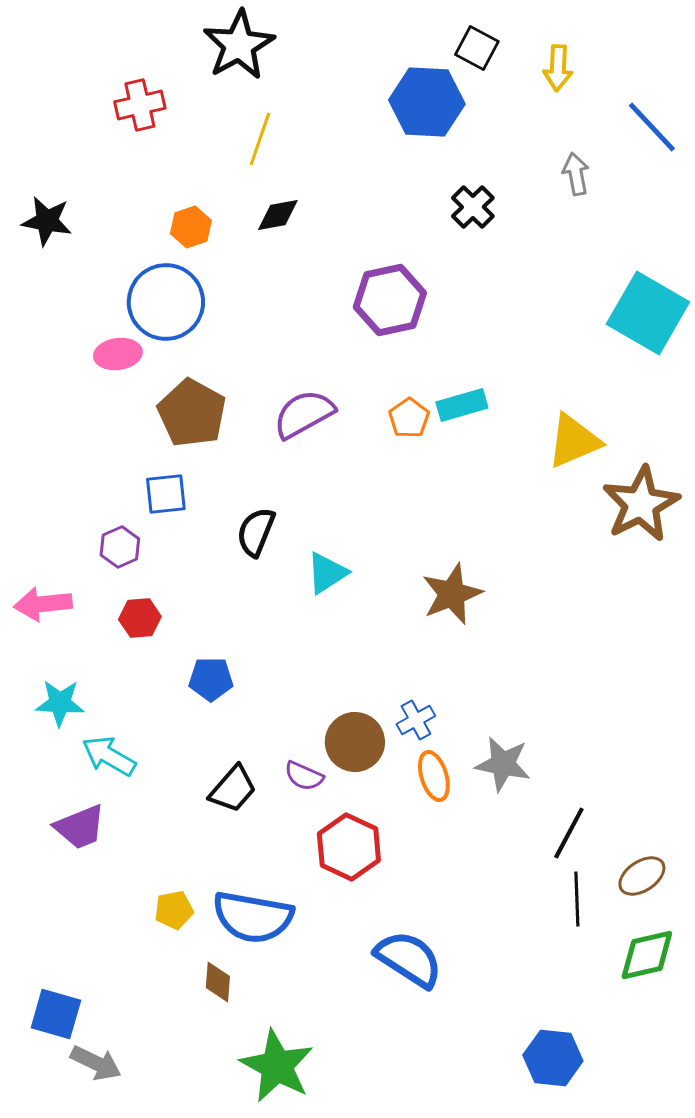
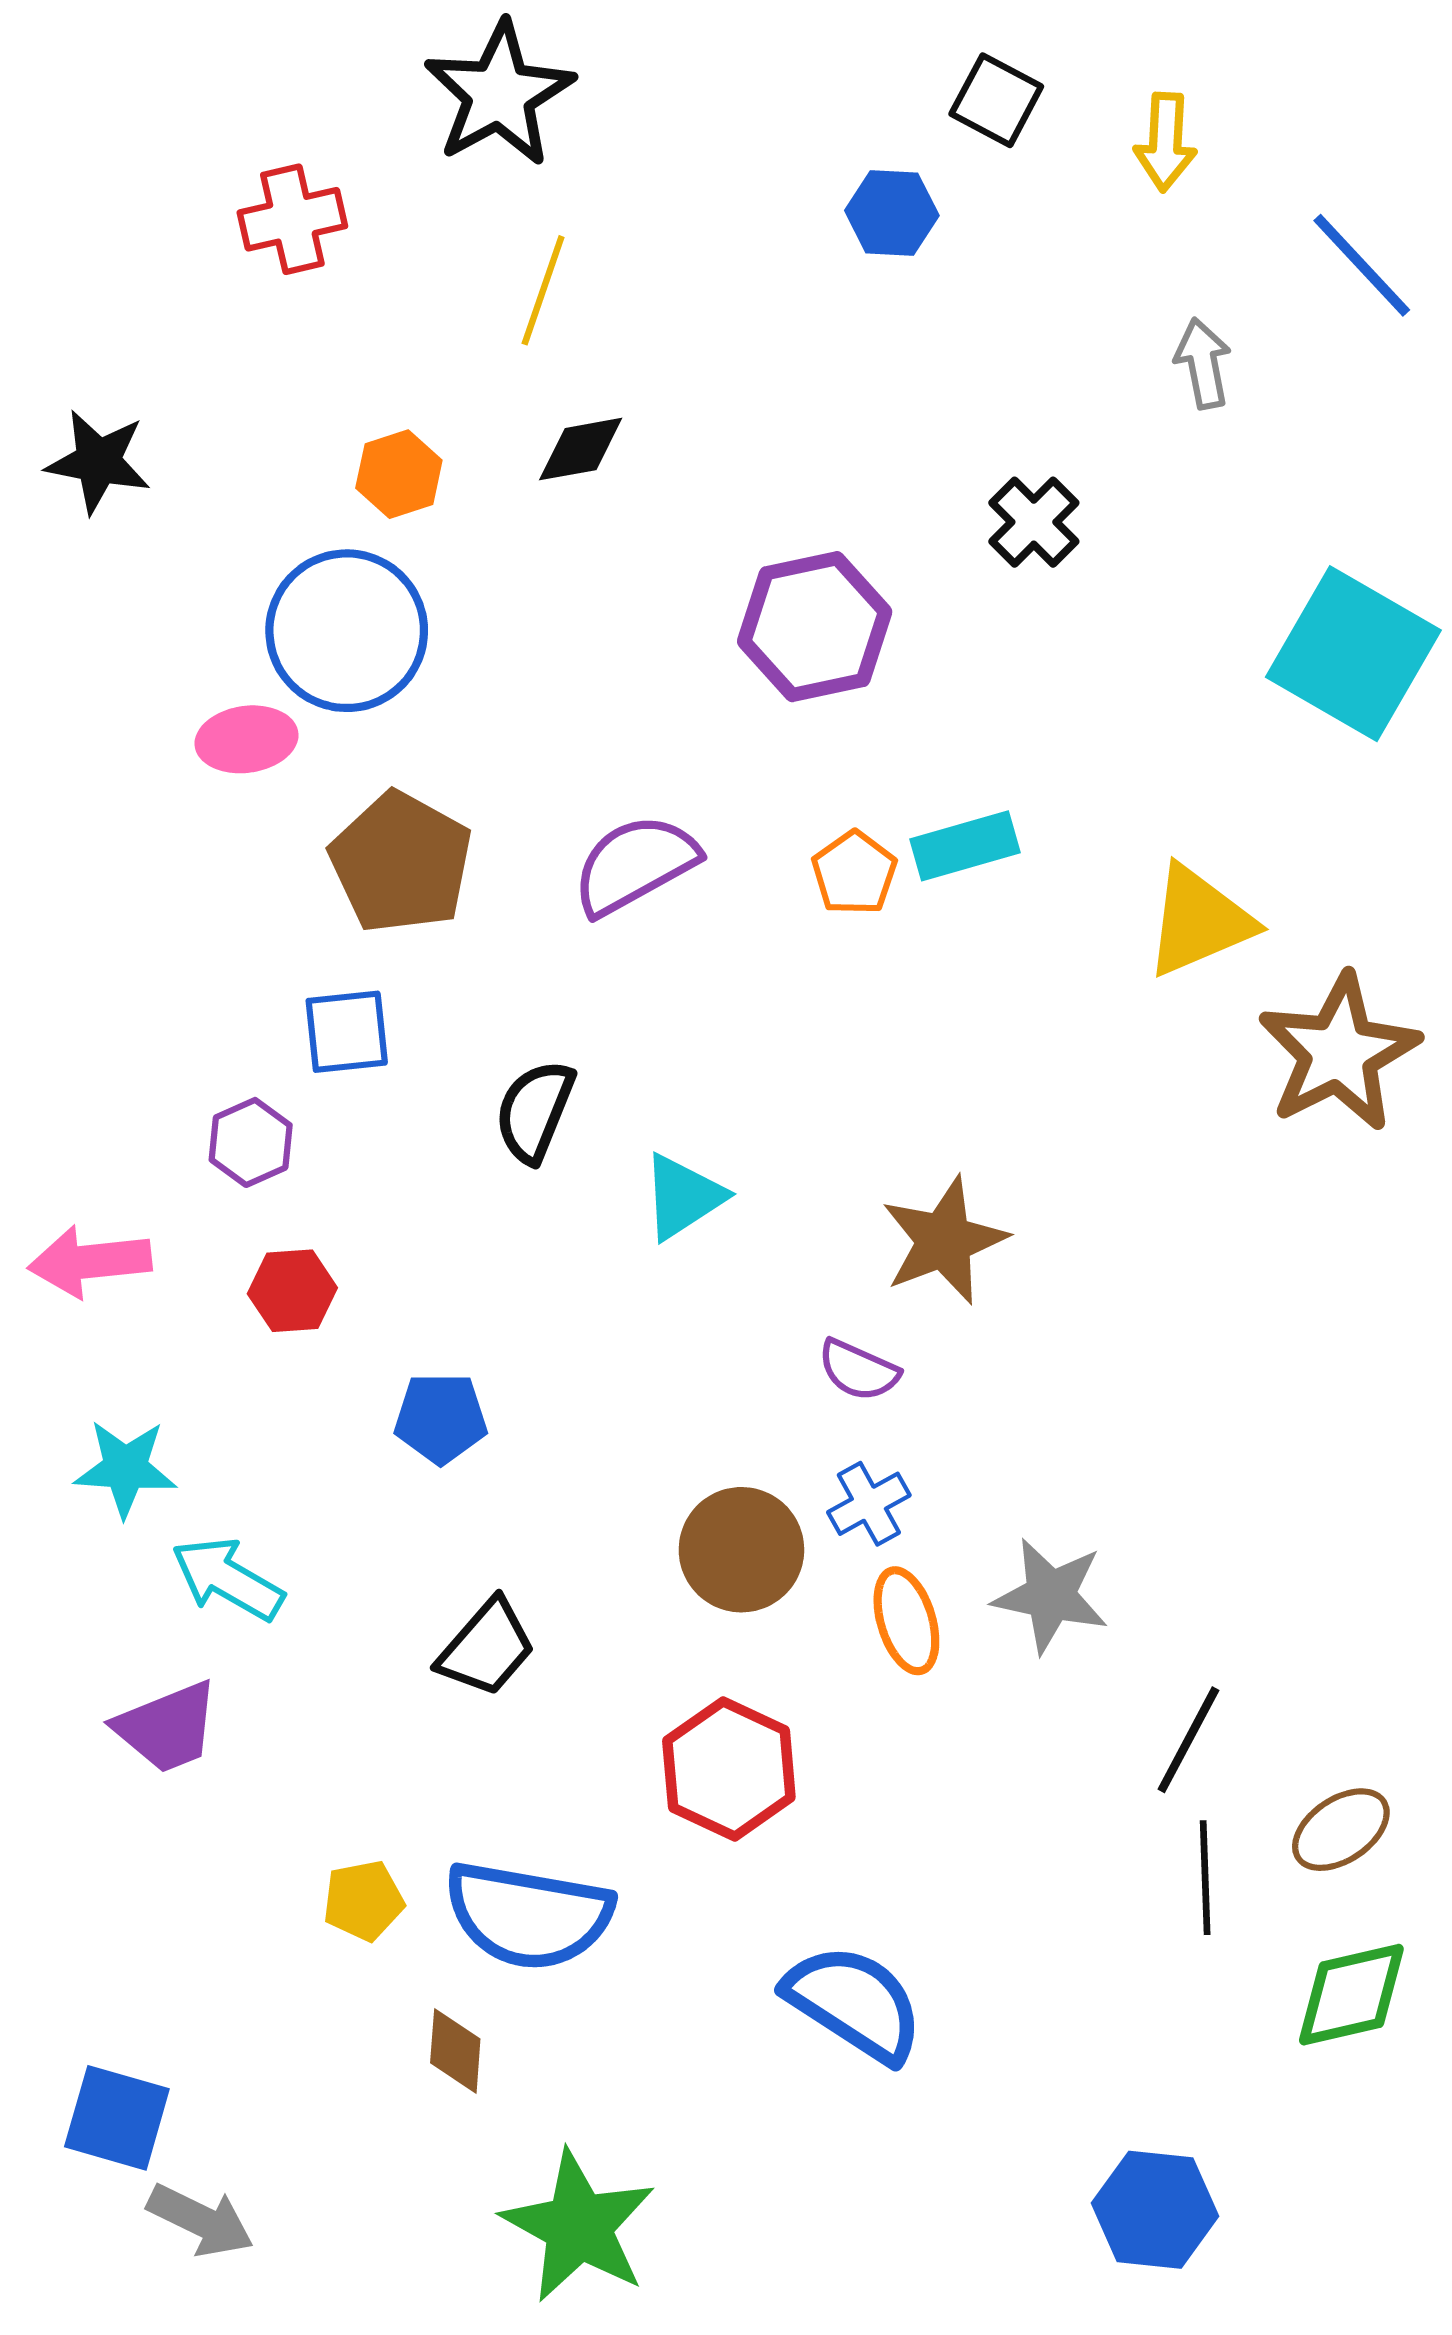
blue hexagon: (427, 102) -> (892, 213), size x0.6
black cross: (473, 207) -> (1034, 522), moved
purple semicircle: (304, 776) -> (858, 1370), moved

